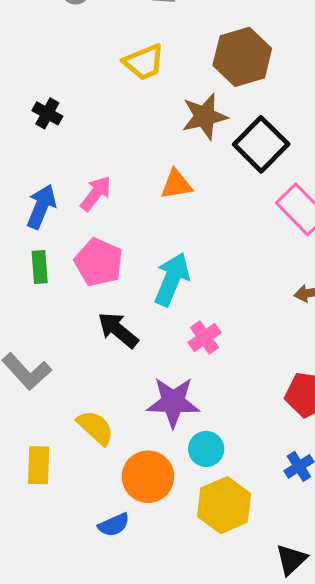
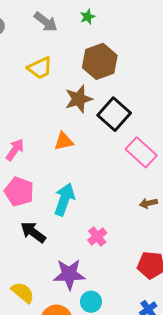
pink cross: (205, 337) -> (97, 237), moved

